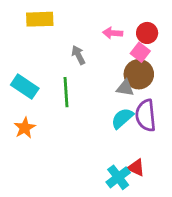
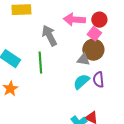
pink arrow: (113, 33) -> (74, 20), size x1.5
gray arrow: (78, 55) -> (49, 36), size x1.5
purple semicircle: (146, 115) -> (98, 80), size x0.7

